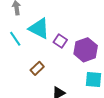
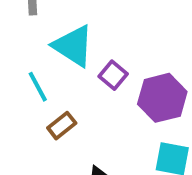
cyan line: (15, 39) -> (38, 87), moved

